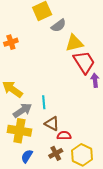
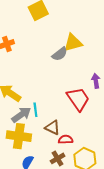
gray semicircle: (59, 26) -> (60, 54), moved
red trapezoid: (84, 62) -> (78, 99), moved
cyan line: (44, 102) -> (35, 110), moved

